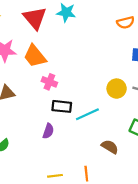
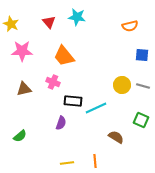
red triangle: (35, 18) -> (49, 22), size x0.6
orange trapezoid: (35, 56) -> (64, 56), moved
pink cross: (49, 82) -> (53, 82), moved

